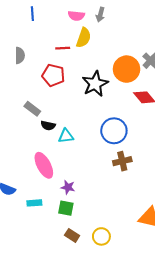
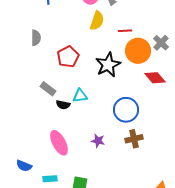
red line: (63, 48) -> (125, 31), moved
red pentagon: (53, 75) -> (68, 57), turned 30
cyan triangle: (66, 136) -> (80, 96), moved
purple star: (68, 187) -> (98, 141), moved

